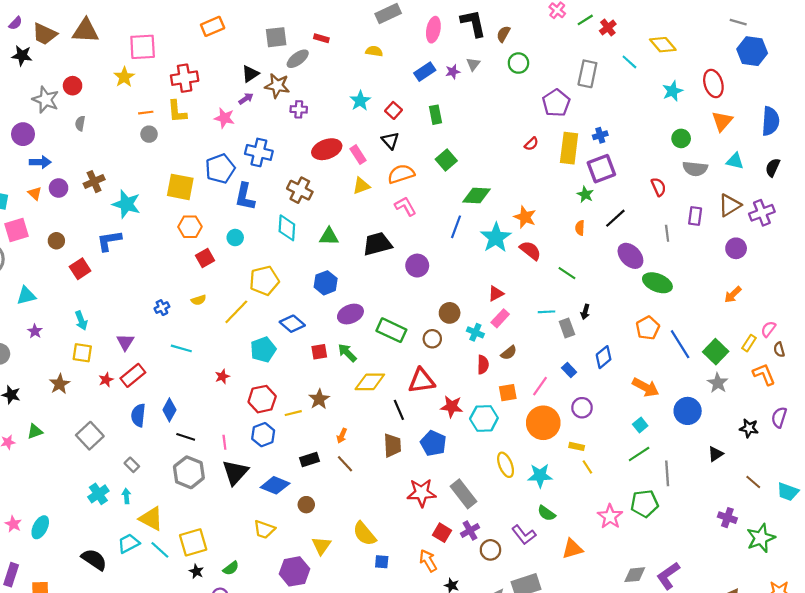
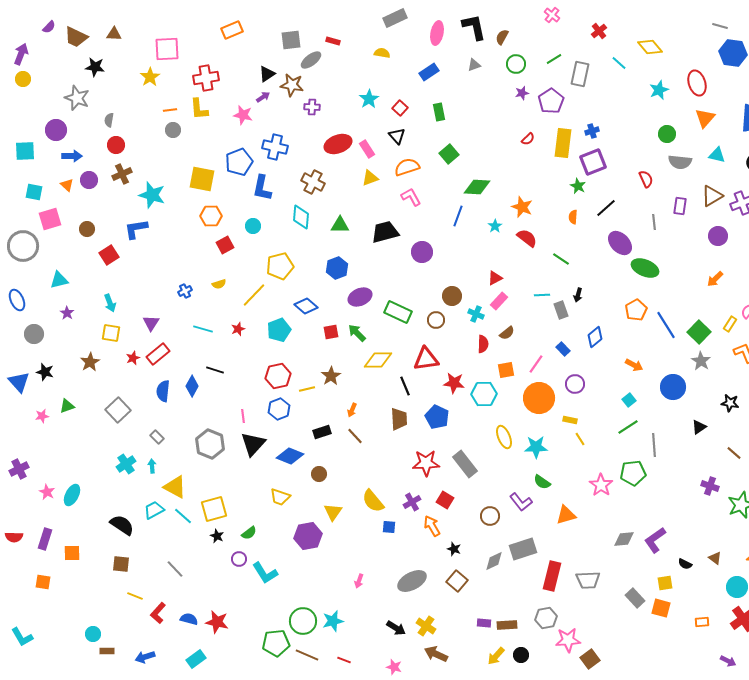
green line: (585, 20) -> (554, 59), moved
brown triangle: (85, 31) -> (114, 34), size x0.6
black star: (22, 55) -> (95, 67), moved
gray triangle: (473, 64) -> (474, 65), turned 32
purple star: (453, 72) -> (522, 93), moved
red circle: (73, 86) -> (116, 145), moved
cyan star: (496, 238) -> (495, 226), size x0.5
red star: (222, 376) -> (238, 329), moved
orange arrow: (646, 387) -> (634, 365), size x0.7
black line: (186, 437) -> (215, 370), moved
purple cross: (470, 530) -> (412, 502), moved

